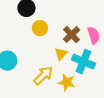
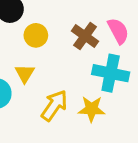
yellow triangle: (61, 54) -> (25, 73), moved

